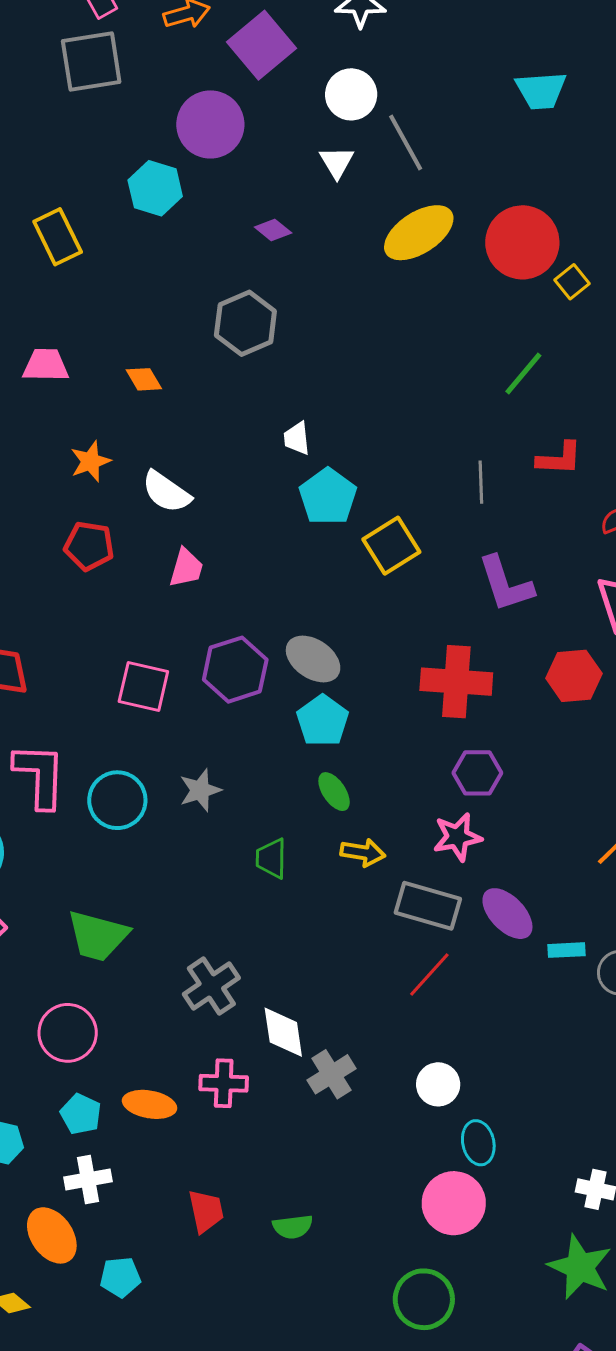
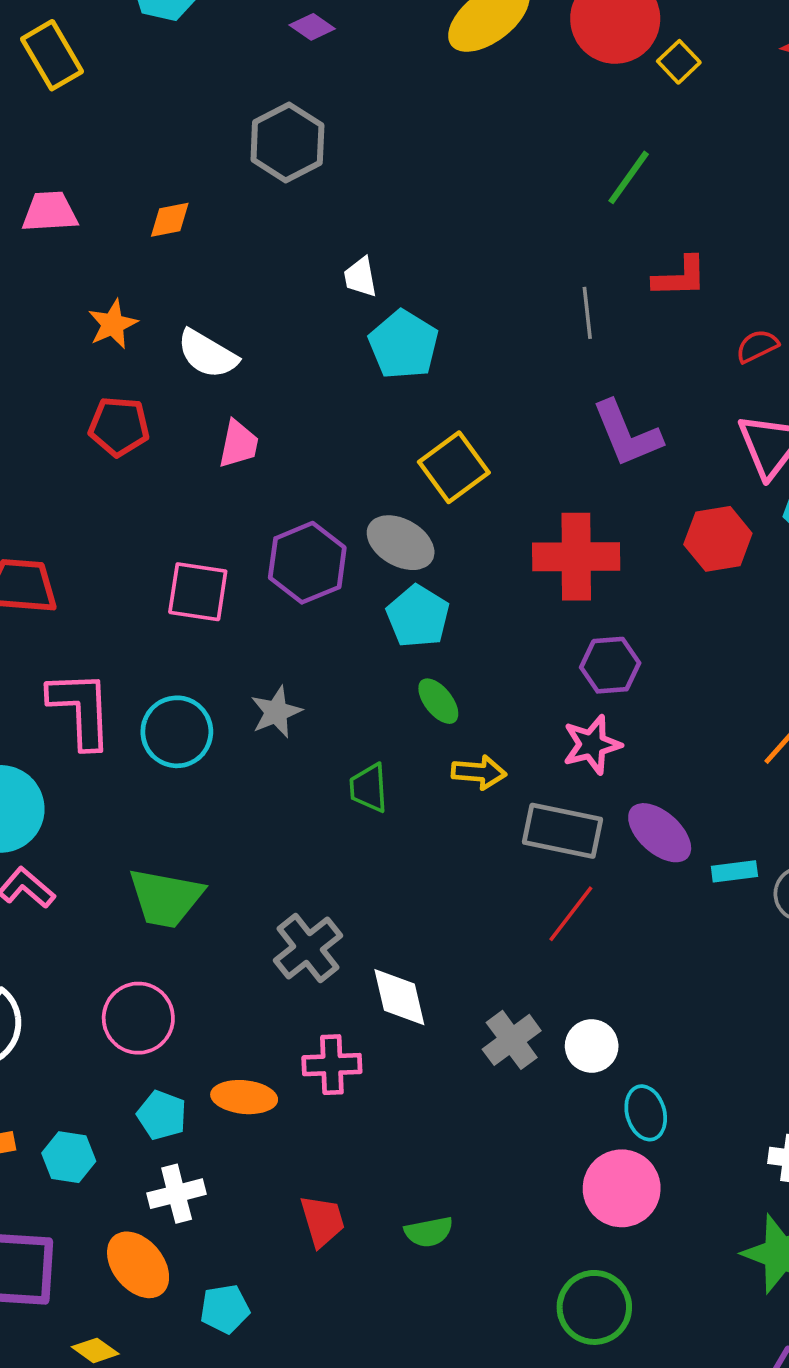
orange diamond: (144, 379) -> (170, 220), turned -66
yellow square: (391, 546) -> (454, 467), moved
gray cross: (332, 1074) -> (512, 1040), moved

